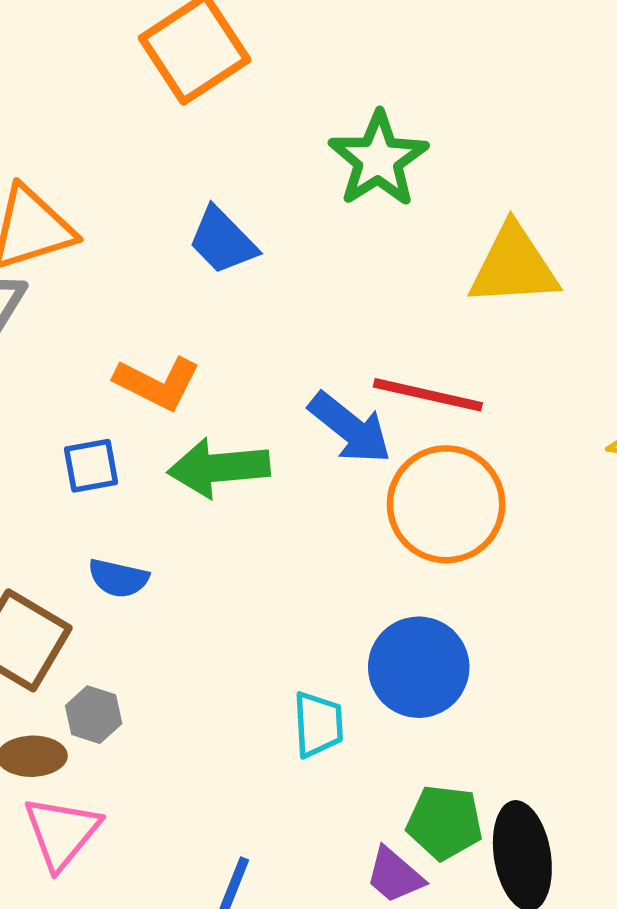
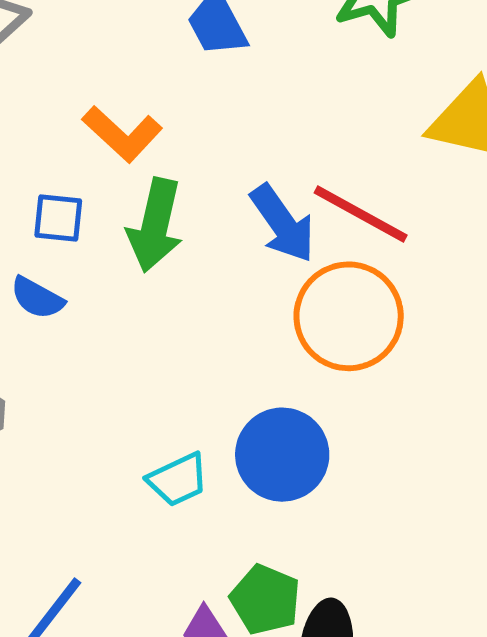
blue square: (91, 466) -> (58, 218), moved
green arrow: (219, 468) -> (155, 225), turned -88
cyan trapezoid: (318, 724) -> (178, 480), turned 52

